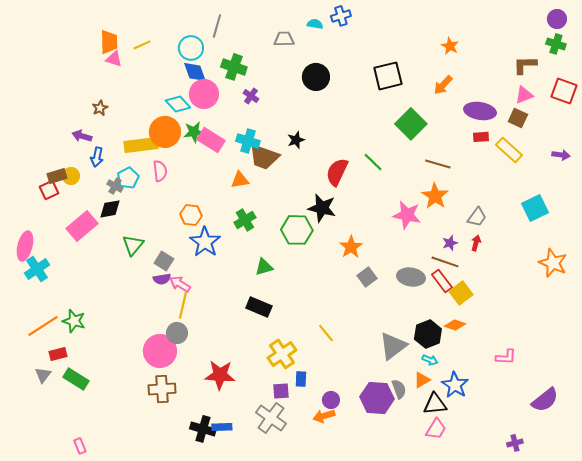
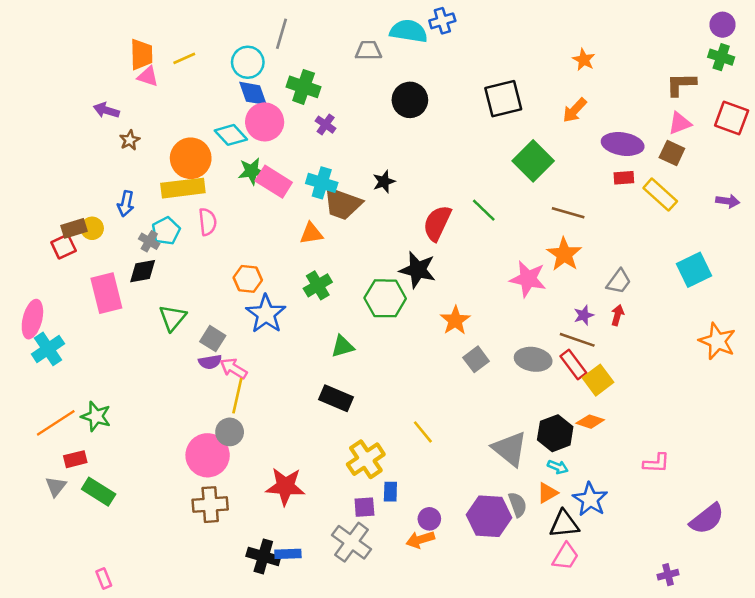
cyan semicircle: (315, 24) -> (409, 31), size x1.8
orange circle: (165, 132) -> (191, 158), moved
purple arrow: (82, 136) -> (106, 110), moved
pink rectangle: (82, 226) -> (106, 293), turned -64
gray triangle: (393, 346) -> (510, 449), turned -44

